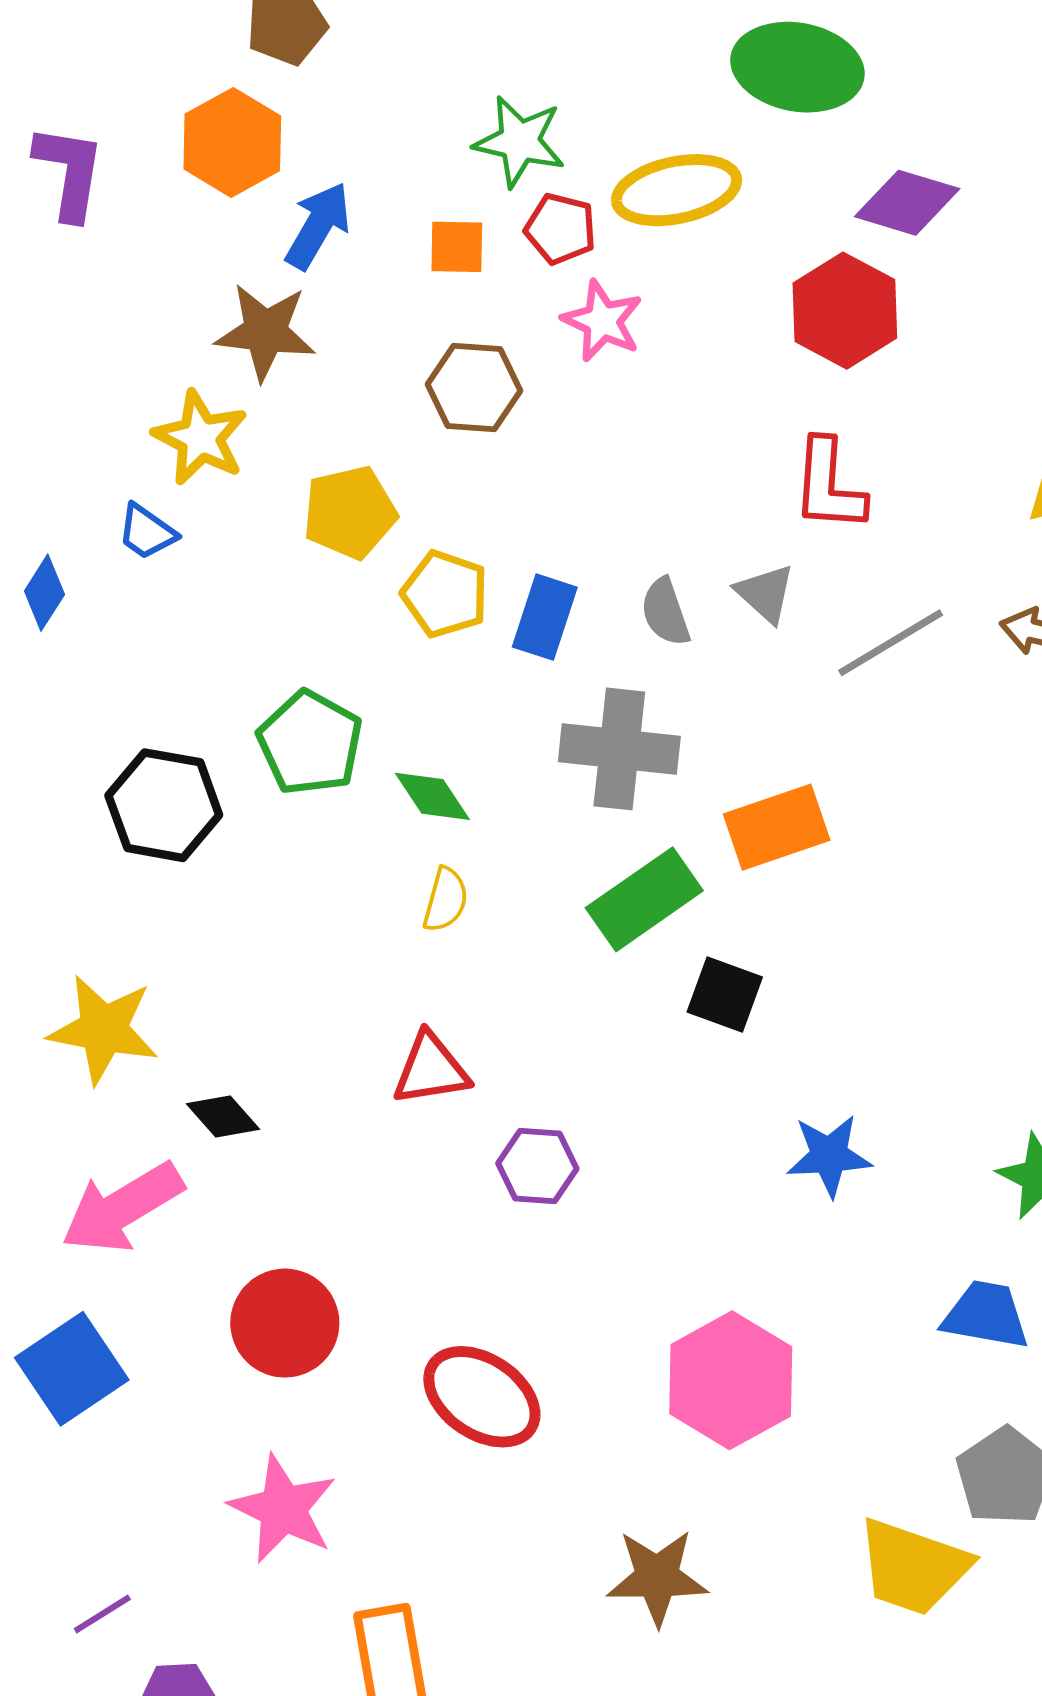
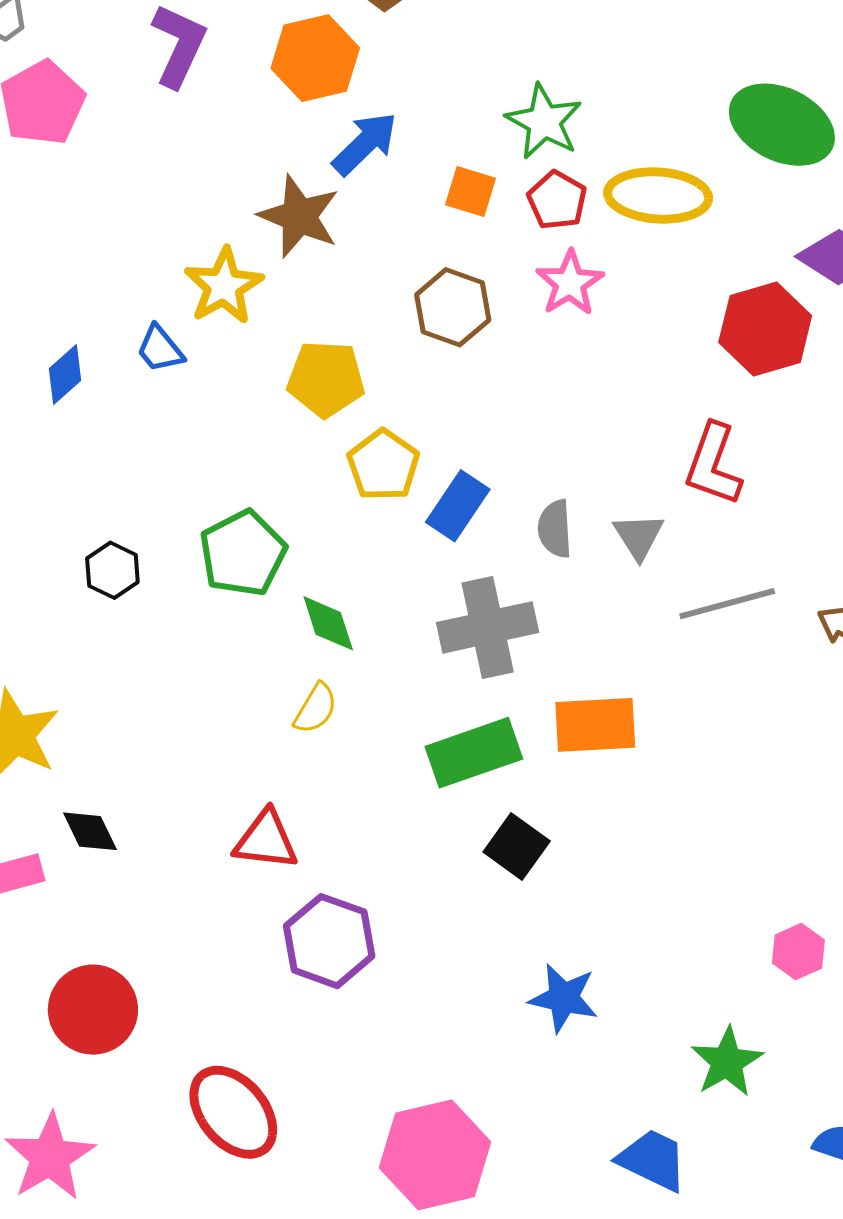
gray cross: (619, 749) -> (488, 627), turned -34
black hexagon: (164, 805) -> (112, 570), size x0.6
purple hexagon: (537, 1166) -> (329, 941), size x1.4

